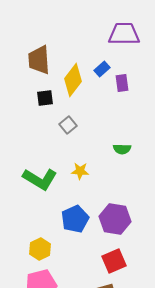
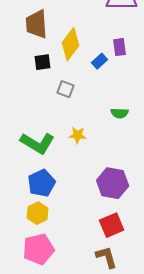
blue rectangle: (102, 69) -> (100, 61), moved
gray square: (68, 125) -> (66, 89), turned -30
blue pentagon: (75, 219) -> (42, 183), moved

